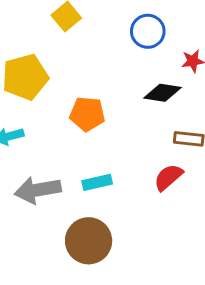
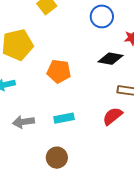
gray arrow: (38, 190) -> (23, 122), size x0.7
brown circle: (89, 241) -> (57, 158), size x0.7

